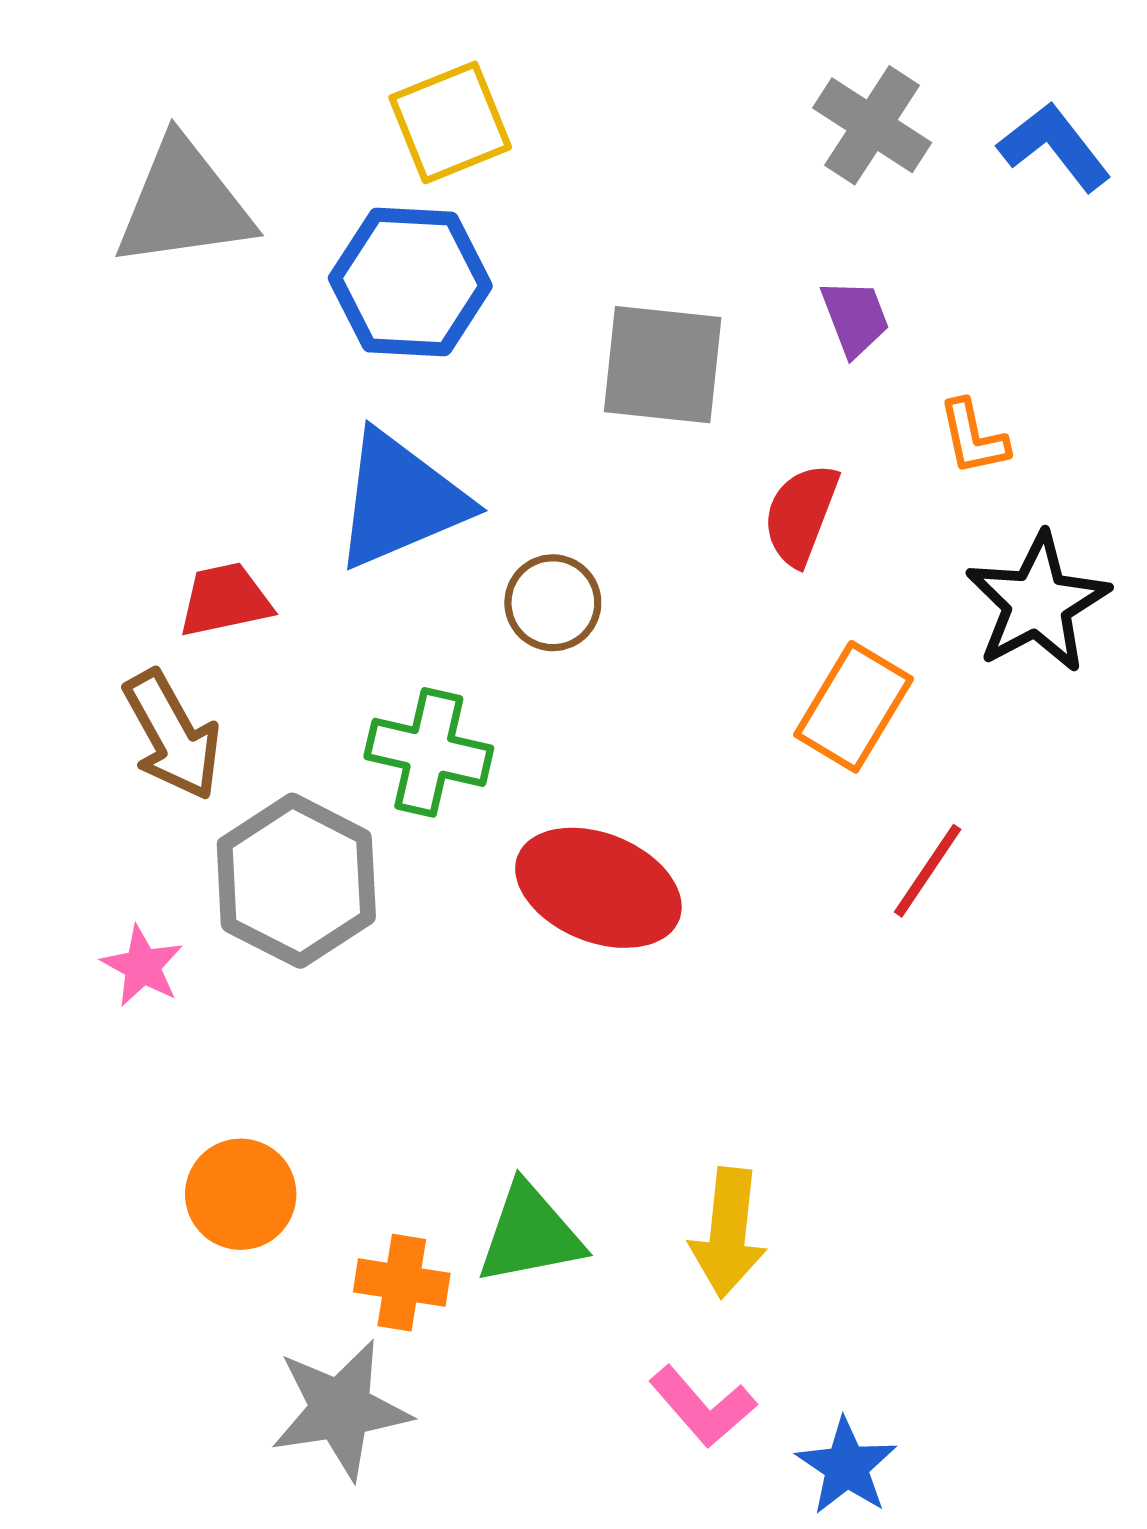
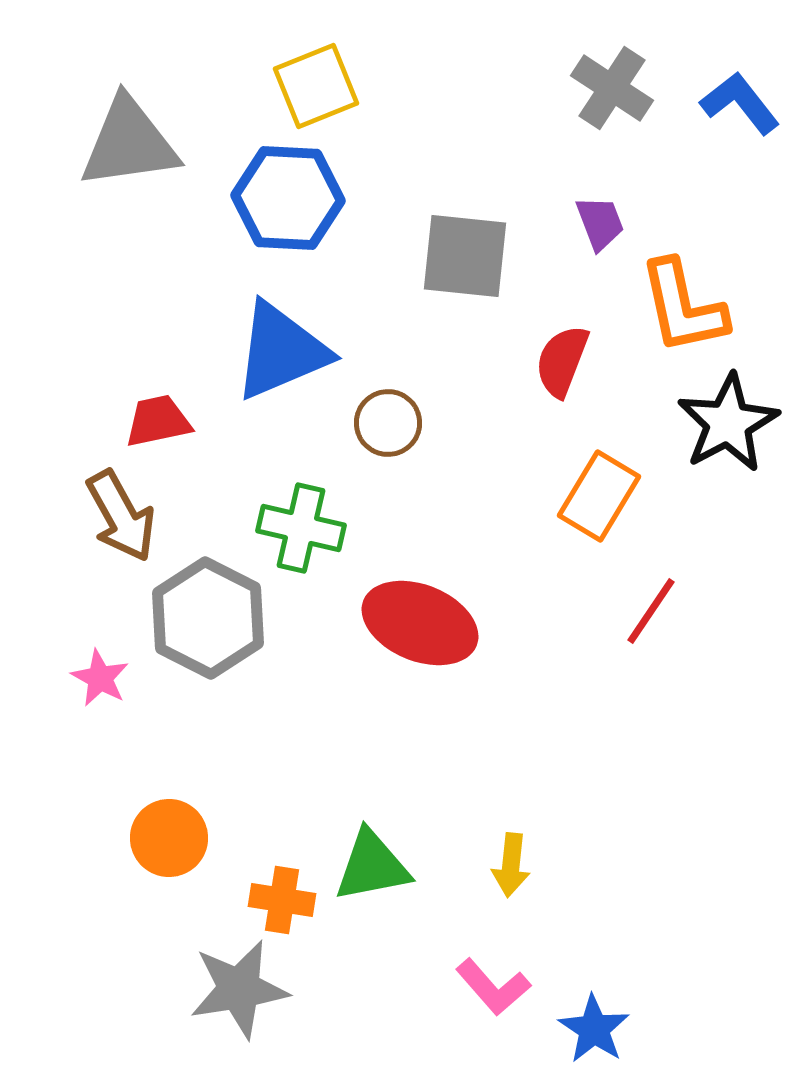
orange L-shape: (973, 437) -> (683, 307), size x1.8
yellow arrow: (728, 1233) -> (511, 865), size x0.7

